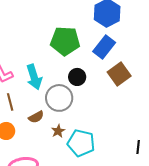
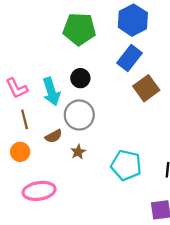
green pentagon: (65, 41) -> (79, 29), moved
black circle: (77, 77) -> (80, 78), moved
cyan pentagon: (81, 143) -> (126, 165), moved

